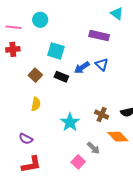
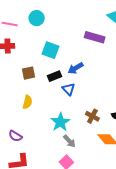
blue triangle: (102, 64) -> (68, 89), moved
brown square: (35, 75) -> (28, 73), turned 32
black rectangle: (61, 77) -> (54, 76), turned -48
gray arrow: (93, 148) -> (69, 141), moved

